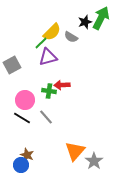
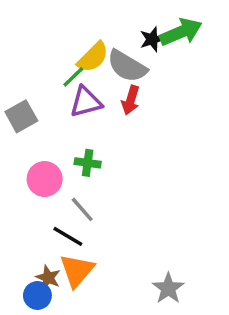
green arrow: (101, 18) -> (181, 32), turned 40
gray semicircle: (71, 37) -> (127, 66), size x1.6
red arrow: (62, 85) -> (131, 100), moved, turned -70
black line: (22, 118) -> (68, 236), moved
orange triangle: (75, 151) -> (77, 270), moved

